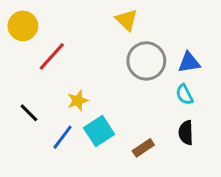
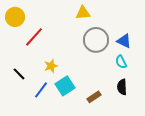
yellow triangle: (127, 20) -> (83, 13), turned -49
blue triangle: (189, 62) -> (124, 41), turned 35

